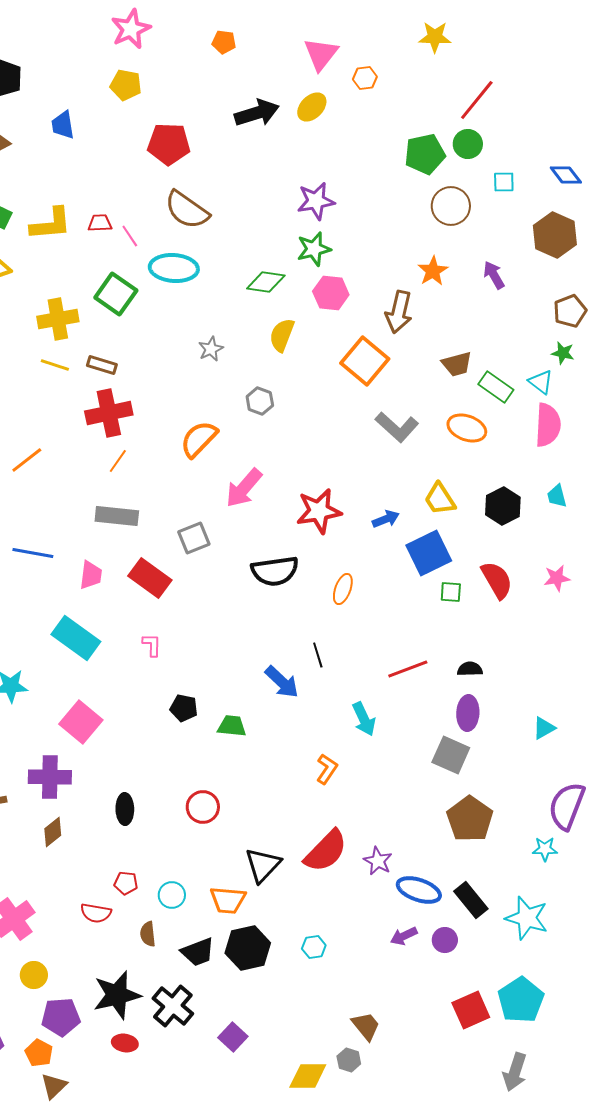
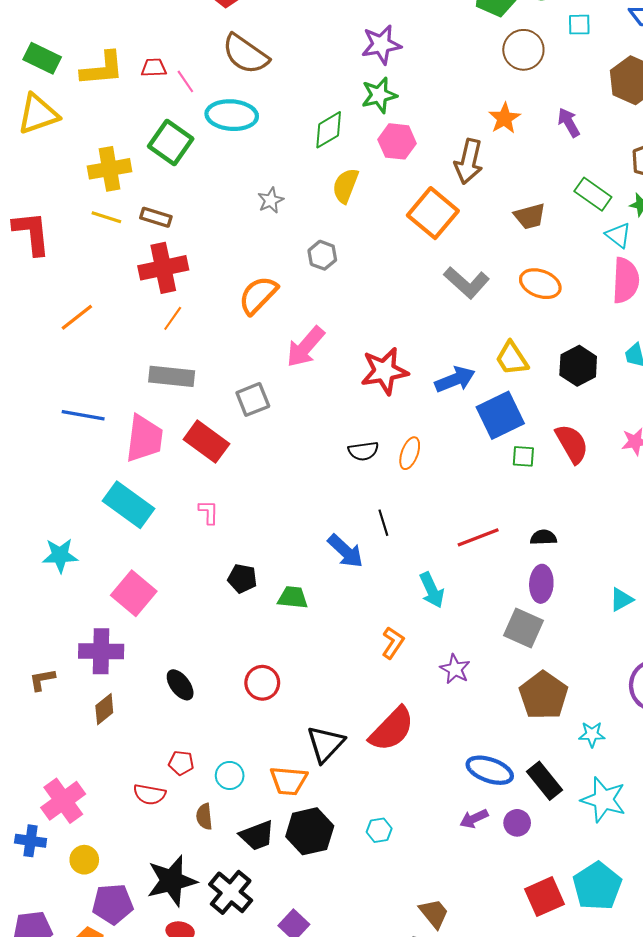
green diamond: (266, 282) -> (329, 130), turned -39
green rectangle: (496, 387) -> (593, 194), moved
blue arrow: (386, 519) -> (455, 379), size x1.4
black semicircle: (275, 571) -> (363, 451), moved, size x0.6
pink trapezoid: (91, 575) -> (144, 438), size x1.6
black ellipse: (125, 809) -> (180, 685), turned -36
cyan star: (545, 849) -> (592, 734), moved
purple star: (378, 861) -> (455, 669), moved

